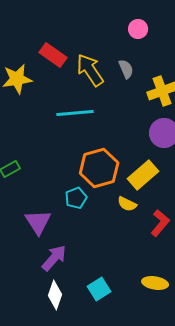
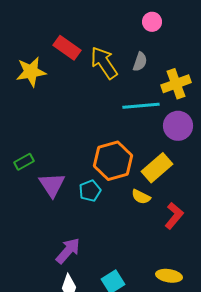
gray semicircle: (126, 69) -> (140, 62), turned 42
cyan line: (75, 113) -> (141, 106), moved
purple triangle: (38, 222) -> (52, 185), moved

